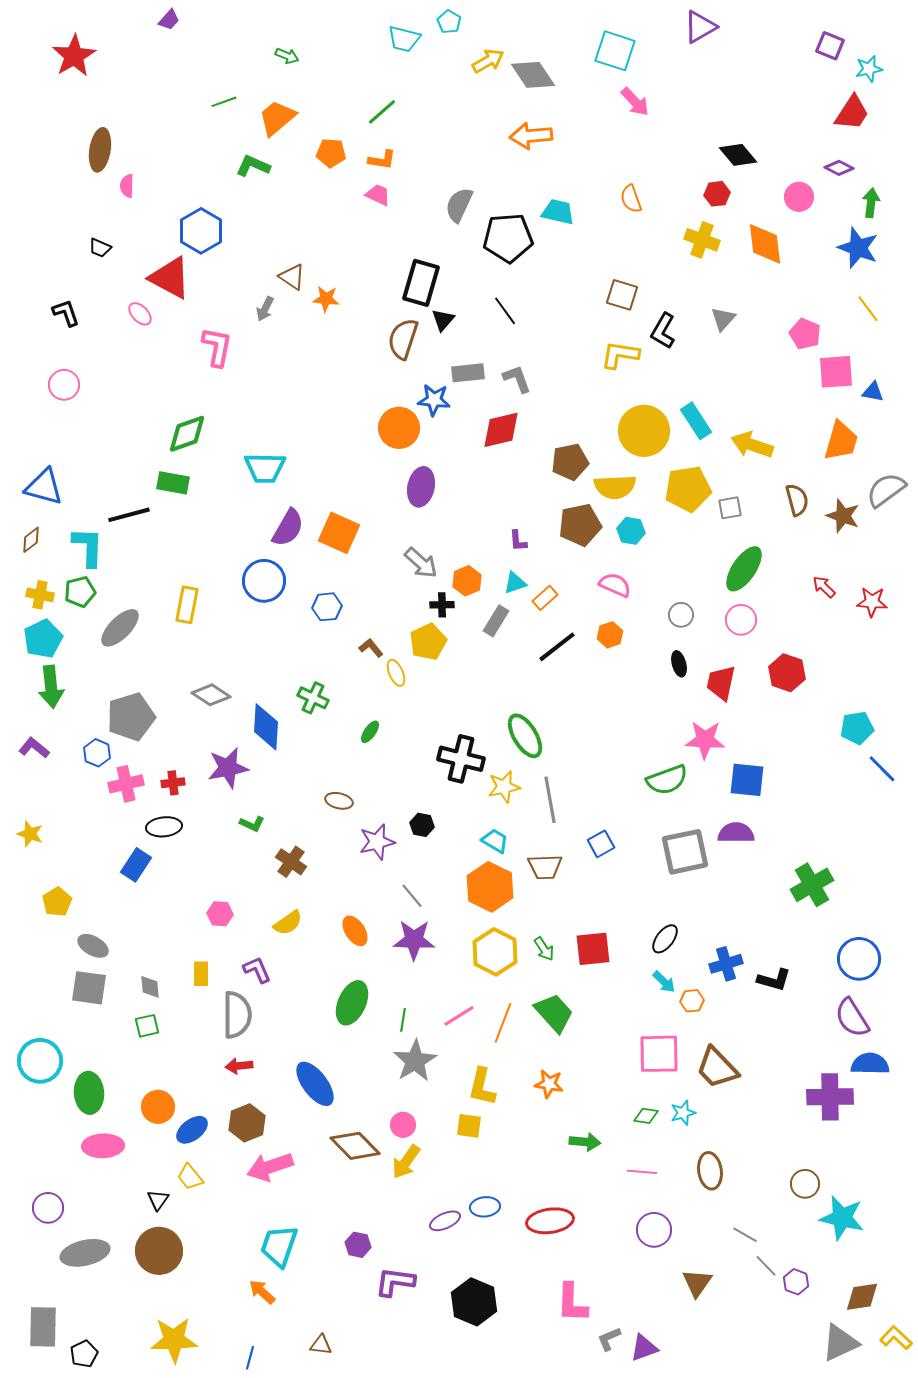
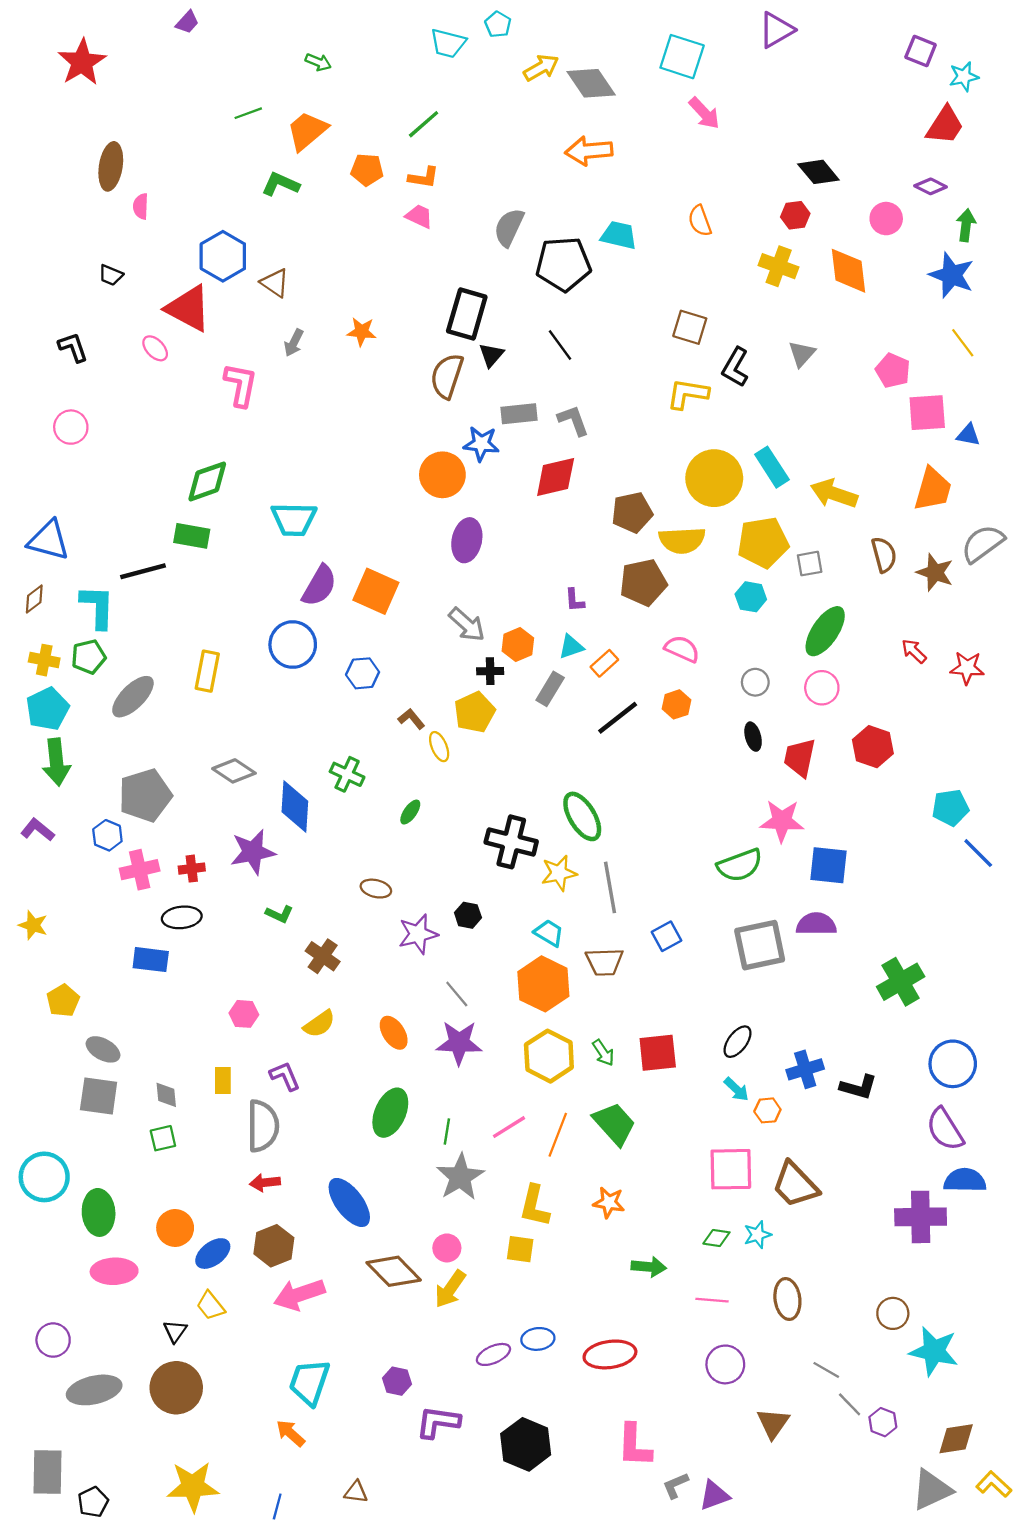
brown triangle: (292, 277) -> (275, 283), moved
cyan hexagon: (631, 531) -> (751, 597), moved
blue rectangle: (136, 865) -> (151, 960), turned 64

